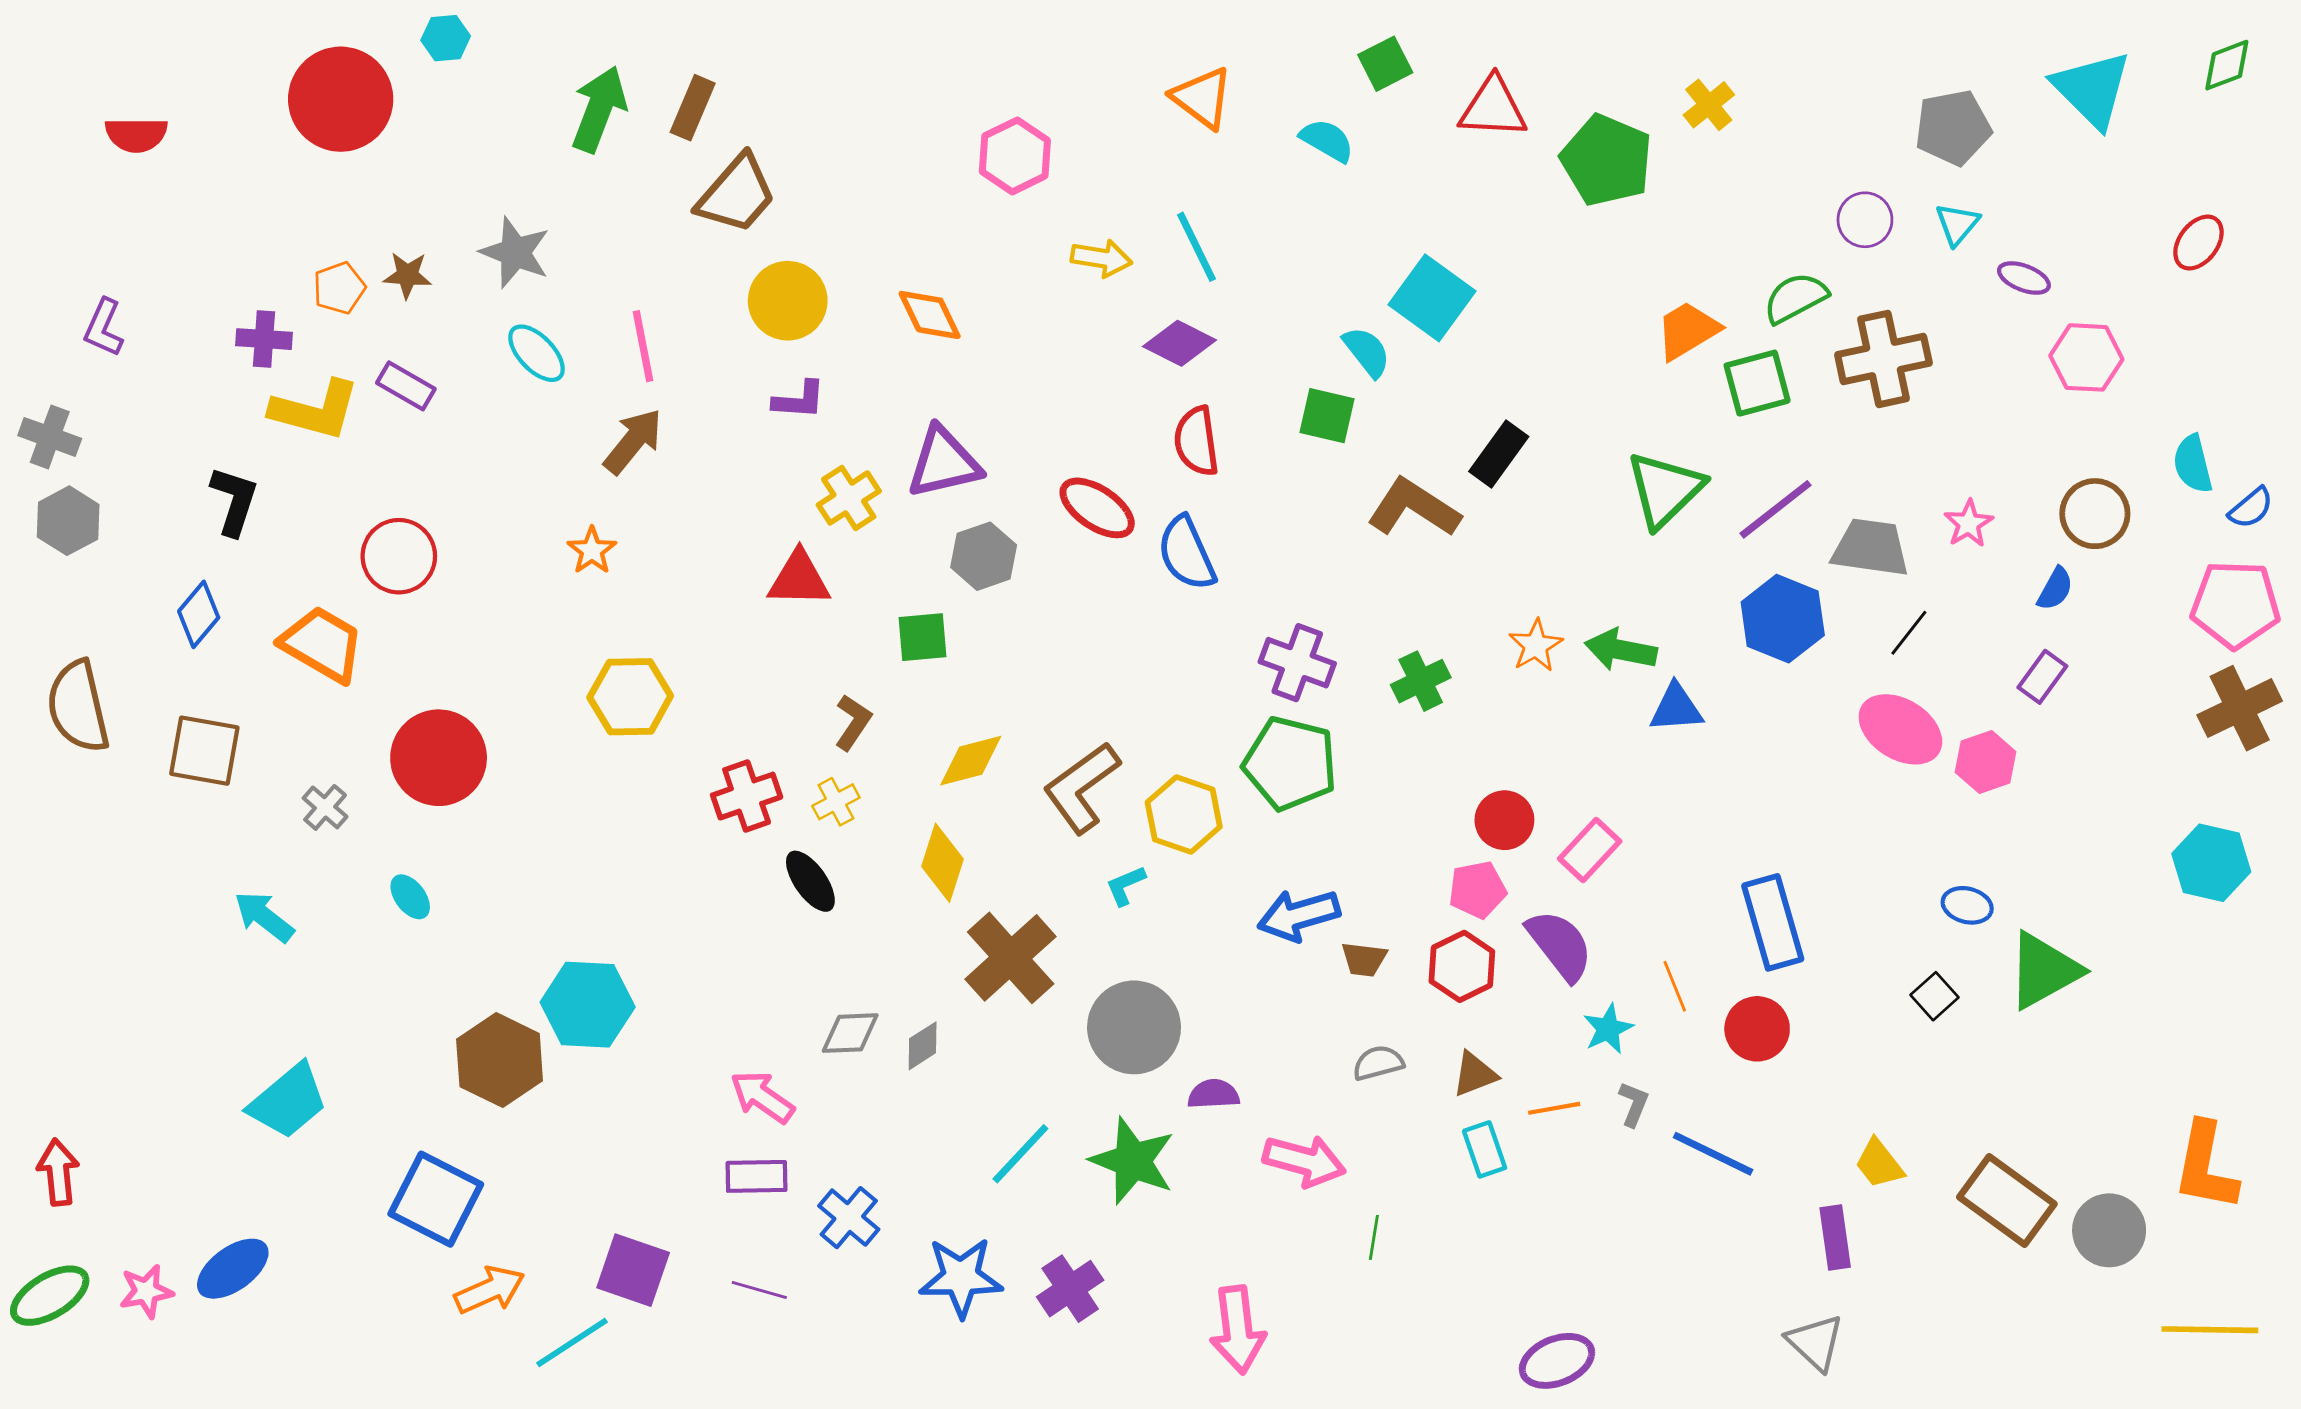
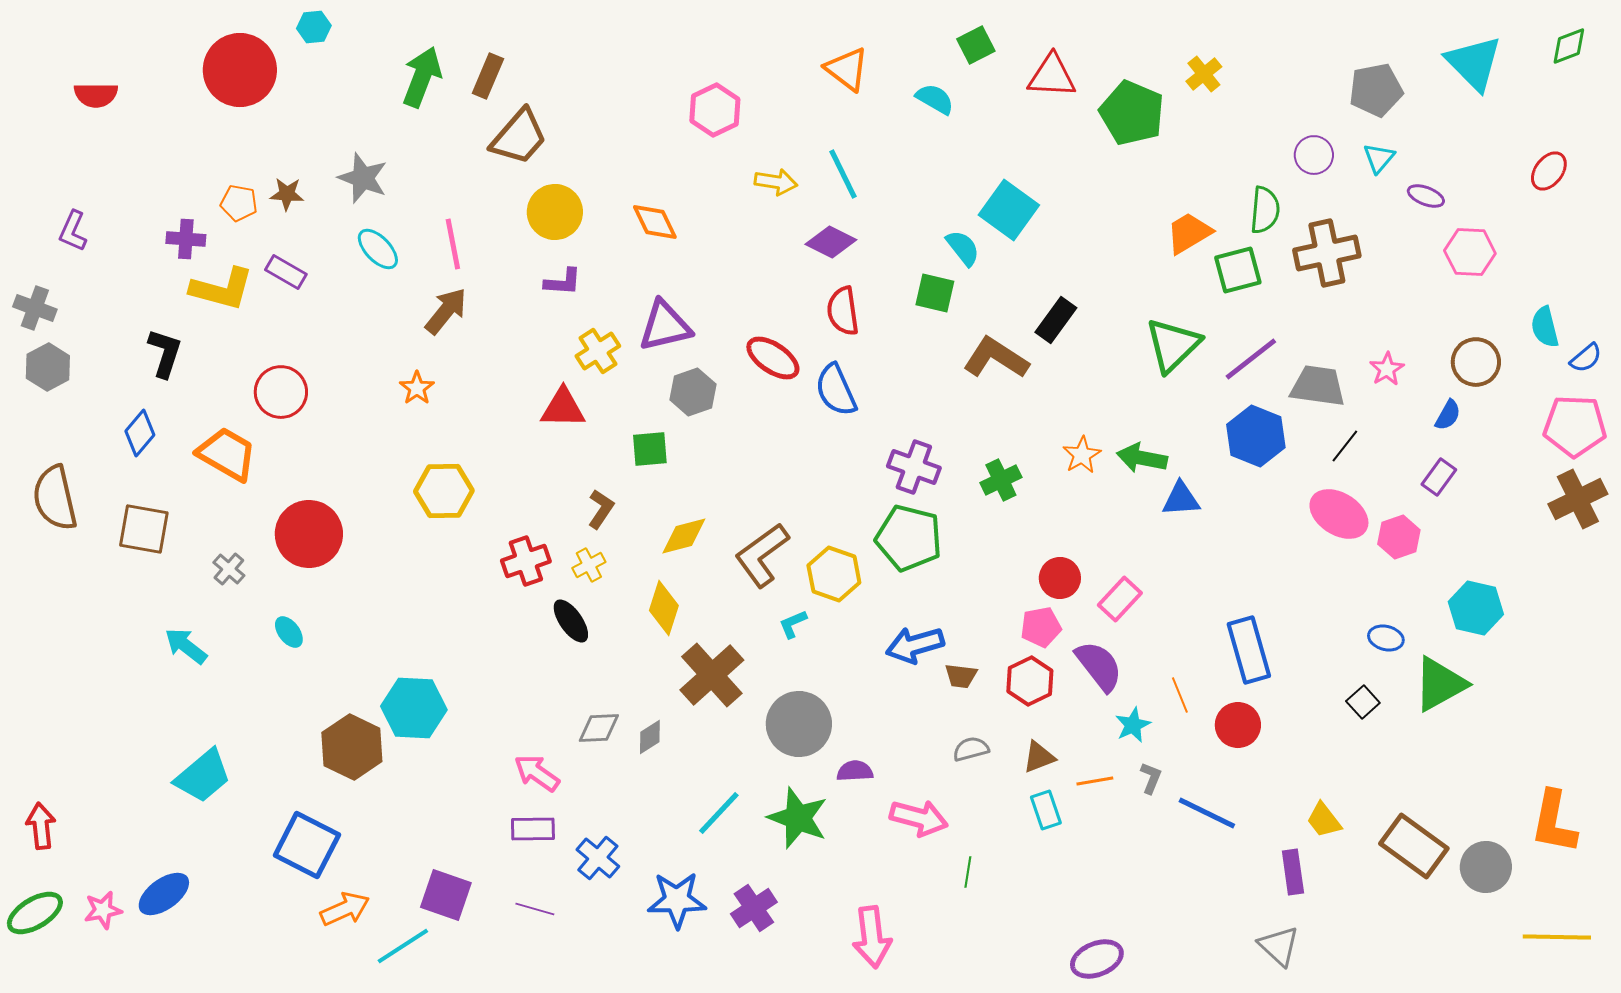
orange pentagon: (339, 288) -> (239, 203), turned 30
green semicircle: (1795, 298) -> (1265, 210), turned 123
cyan hexagon: (2211, 863) -> (1476, 608), moved

